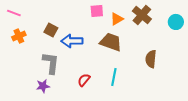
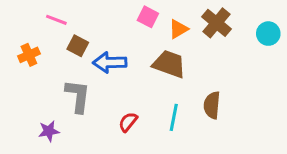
pink square: (97, 11) -> (148, 17), turned 32
pink line: (14, 13) -> (56, 20), moved
brown semicircle: (151, 59) -> (212, 105), moved
purple star: (43, 86) -> (49, 131), moved

